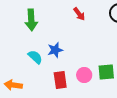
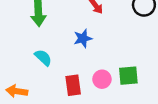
blue star: (55, 50) -> (83, 38), moved

